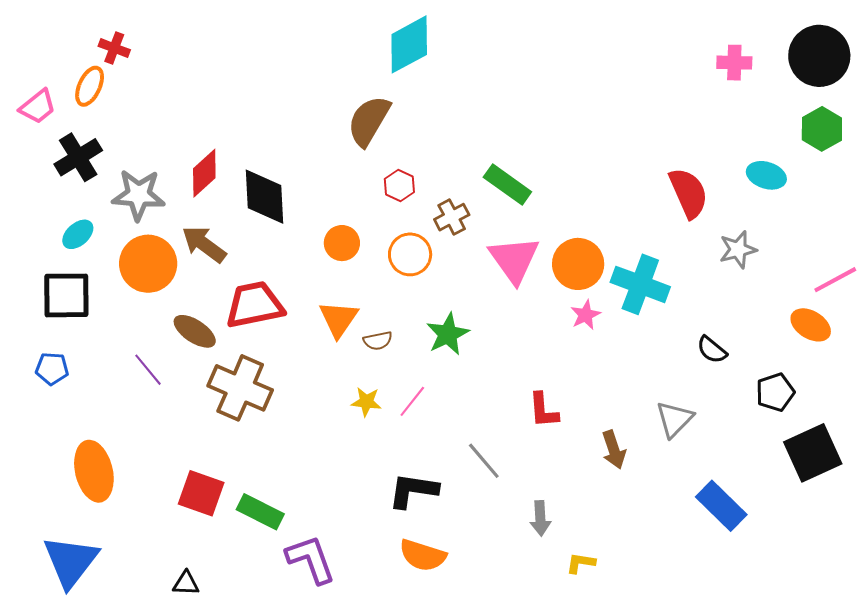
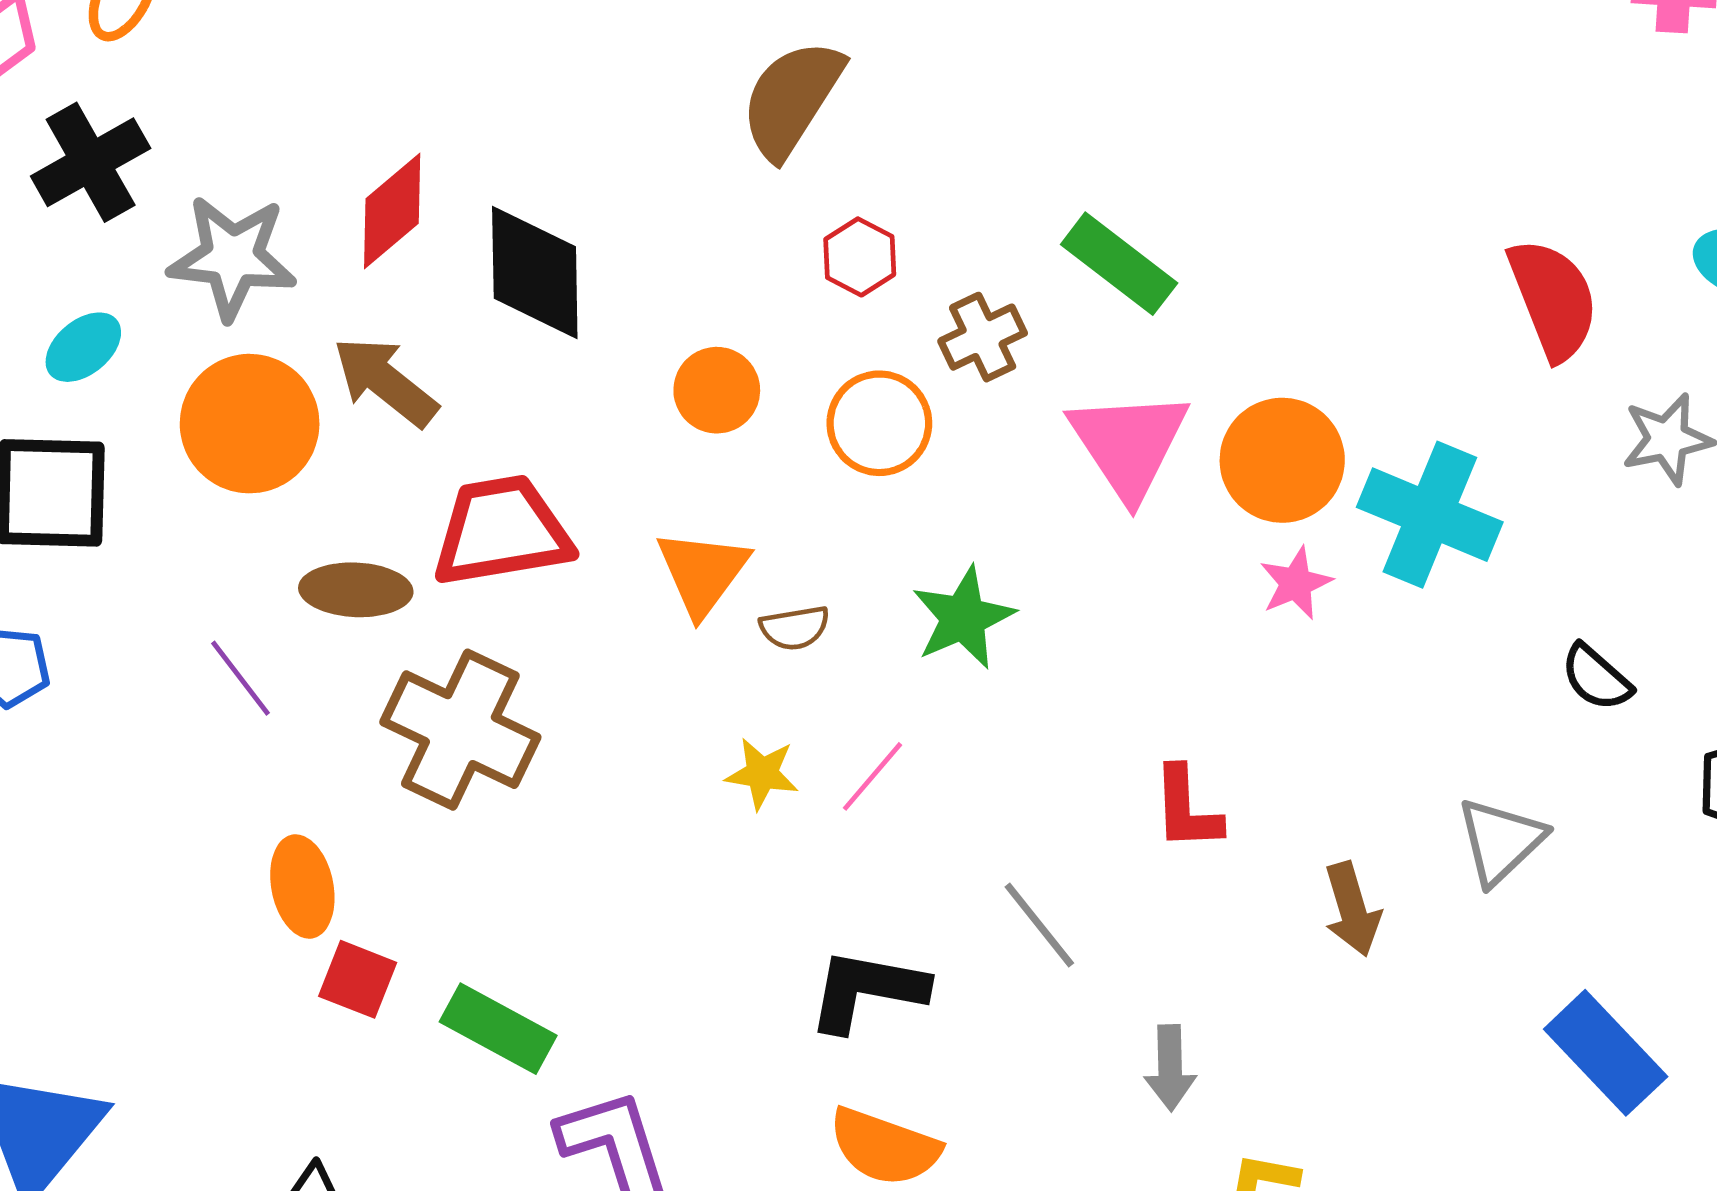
brown ellipse: (195, 331) -> (356, 590), turned -33
orange ellipse: (94, 471) -> (302, 886), moved, size x0.7
red square: (201, 493) -> (358, 979), size x0.7

